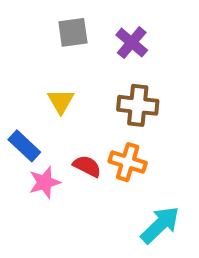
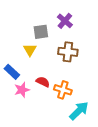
gray square: (73, 32) -> (41, 32), moved
orange cross: (128, 162) -> (63, 90), moved

